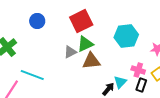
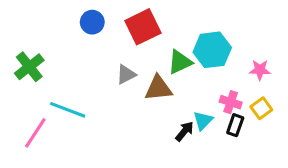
blue circle: (37, 21) -> (92, 22), moved
green triangle: (85, 44) -> (180, 62), moved

